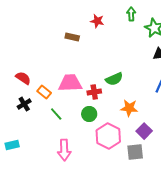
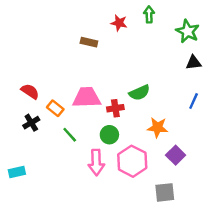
green arrow: (131, 14) -> (149, 14), moved
pink arrow: (64, 150) -> (96, 162), moved
gray square: (135, 152) -> (165, 192), moved

